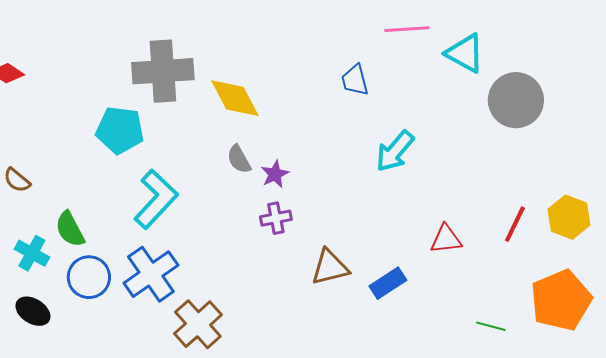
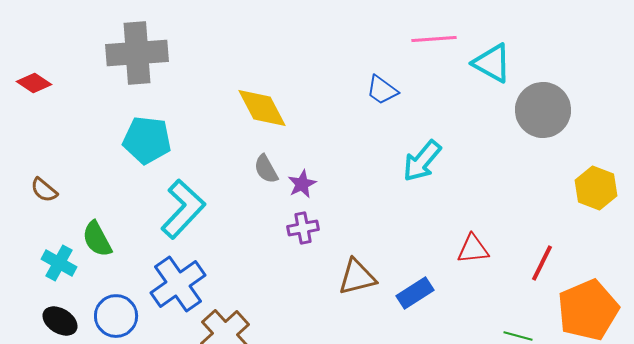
gray cross: (163, 71) -> (137, 53), moved
blue trapezoid: (355, 80) -> (382, 90), turned -40
yellow hexagon: (569, 217) -> (596, 188), moved
red line: (515, 224) -> (542, 263), moved
blue circle: (89, 277) -> (116, 316), moved

